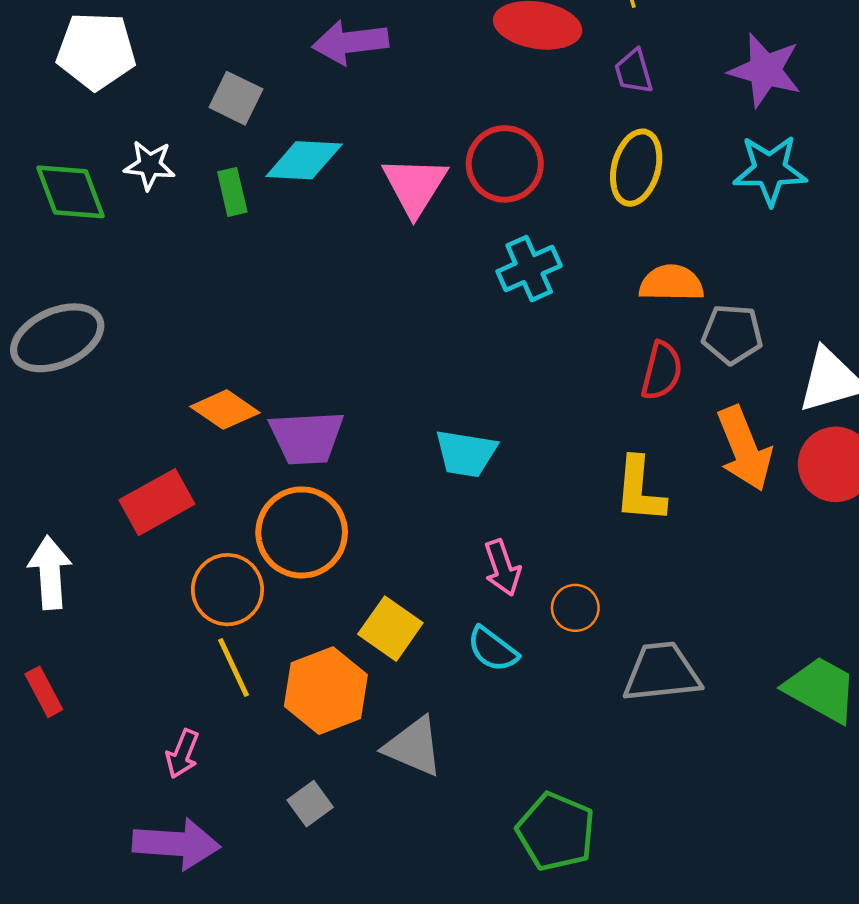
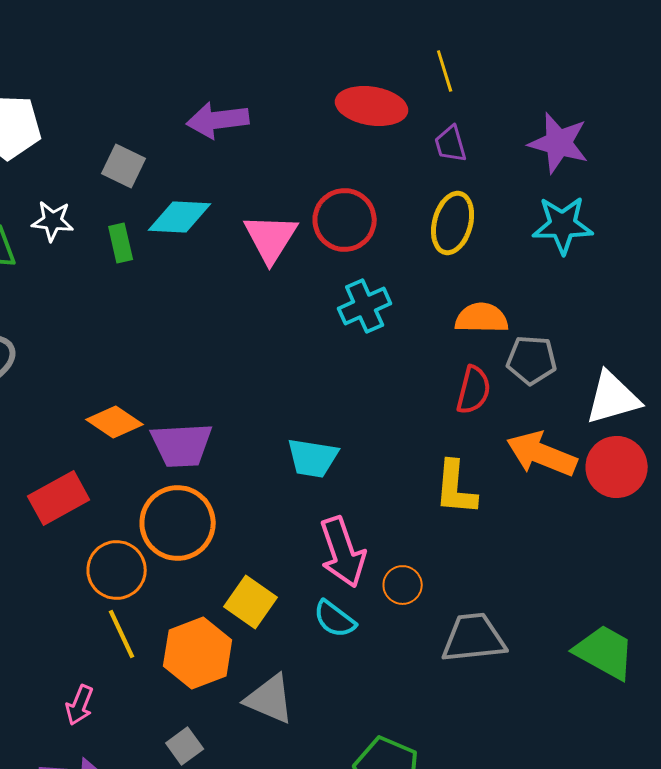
orange arrow: (744, 449) -> (542, 454), turned 134
pink arrow: (502, 568) -> (343, 552), size x1.5

